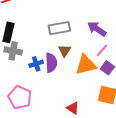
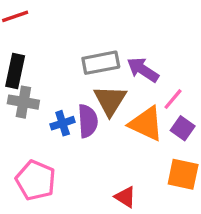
purple arrow: (97, 29) -> (143, 70), moved
brown triangle: (65, 51) -> (110, 100), size x1.5
orange triangle: (86, 65) -> (146, 124), turned 40

